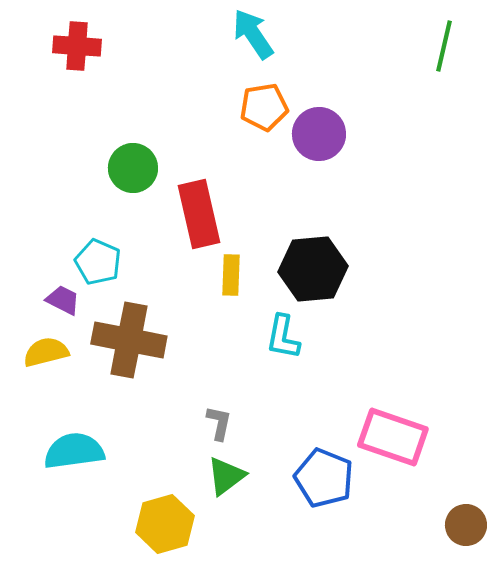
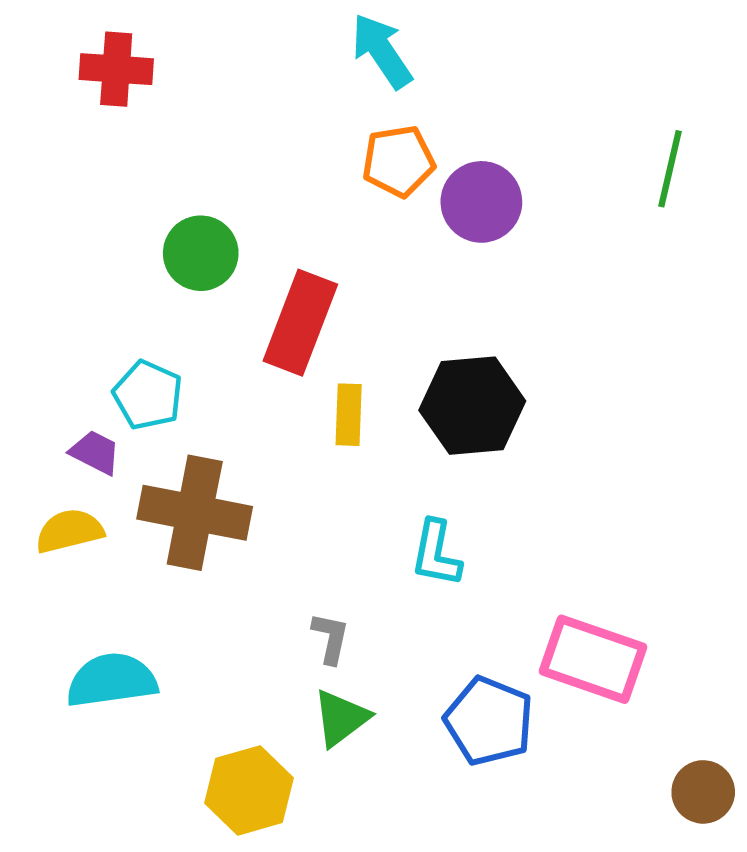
green line: (444, 46) -> (670, 169), moved
red rectangle: (199, 214) -> (300, 323), turned 34
cyan L-shape: (283, 337) -> (436, 554), moved

